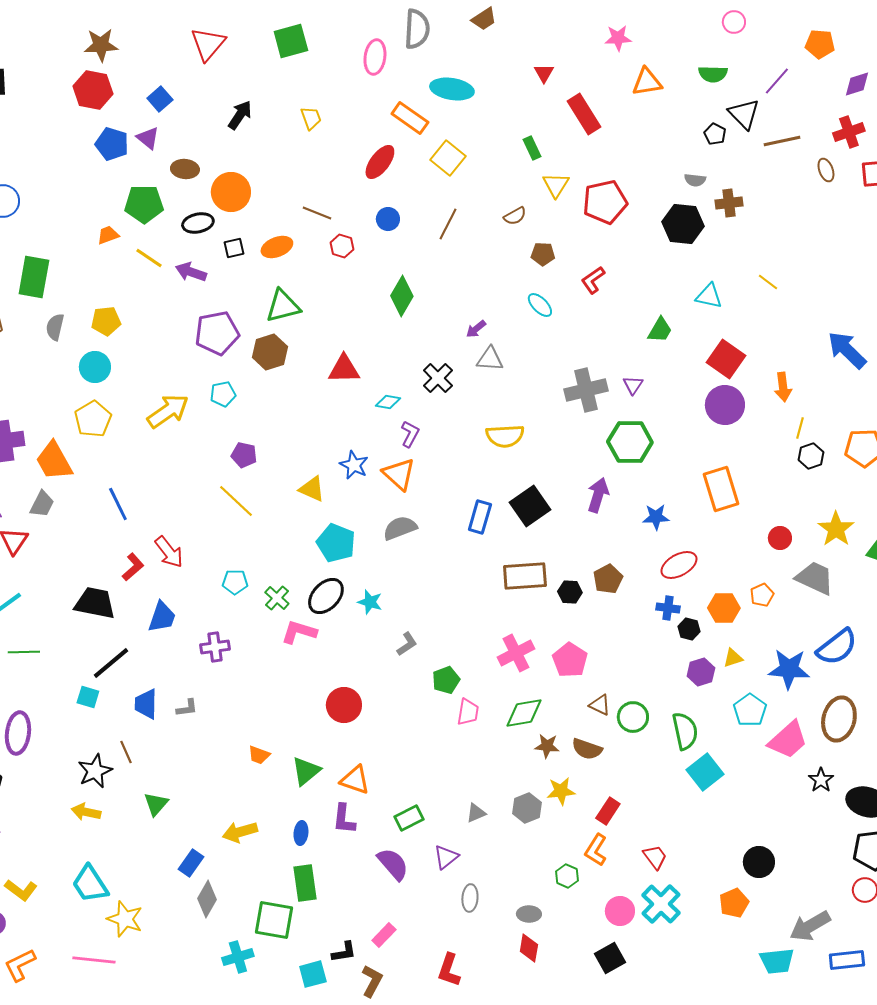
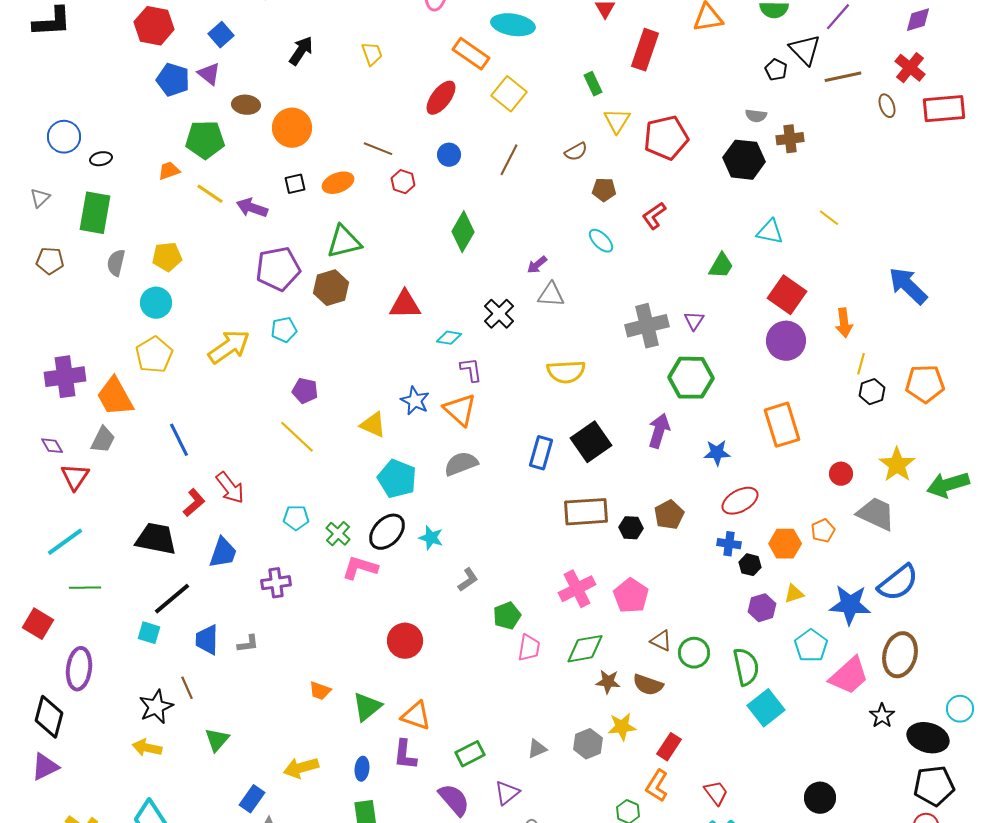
red rectangle: (584, 114) -> (645, 50), turned 51
red cross: (849, 132) -> (910, 68), turned -32
black ellipse: (198, 223) -> (101, 159), moved, size x0.7
purple L-shape: (410, 434) -> (471, 370), turned -36

